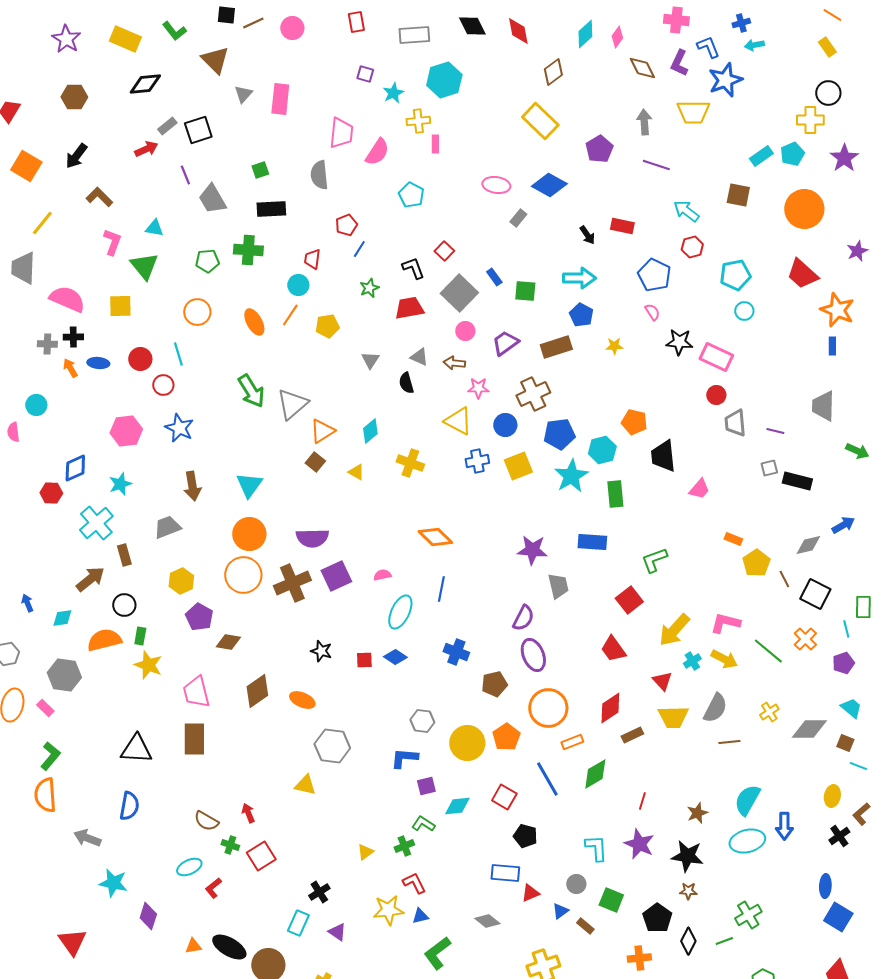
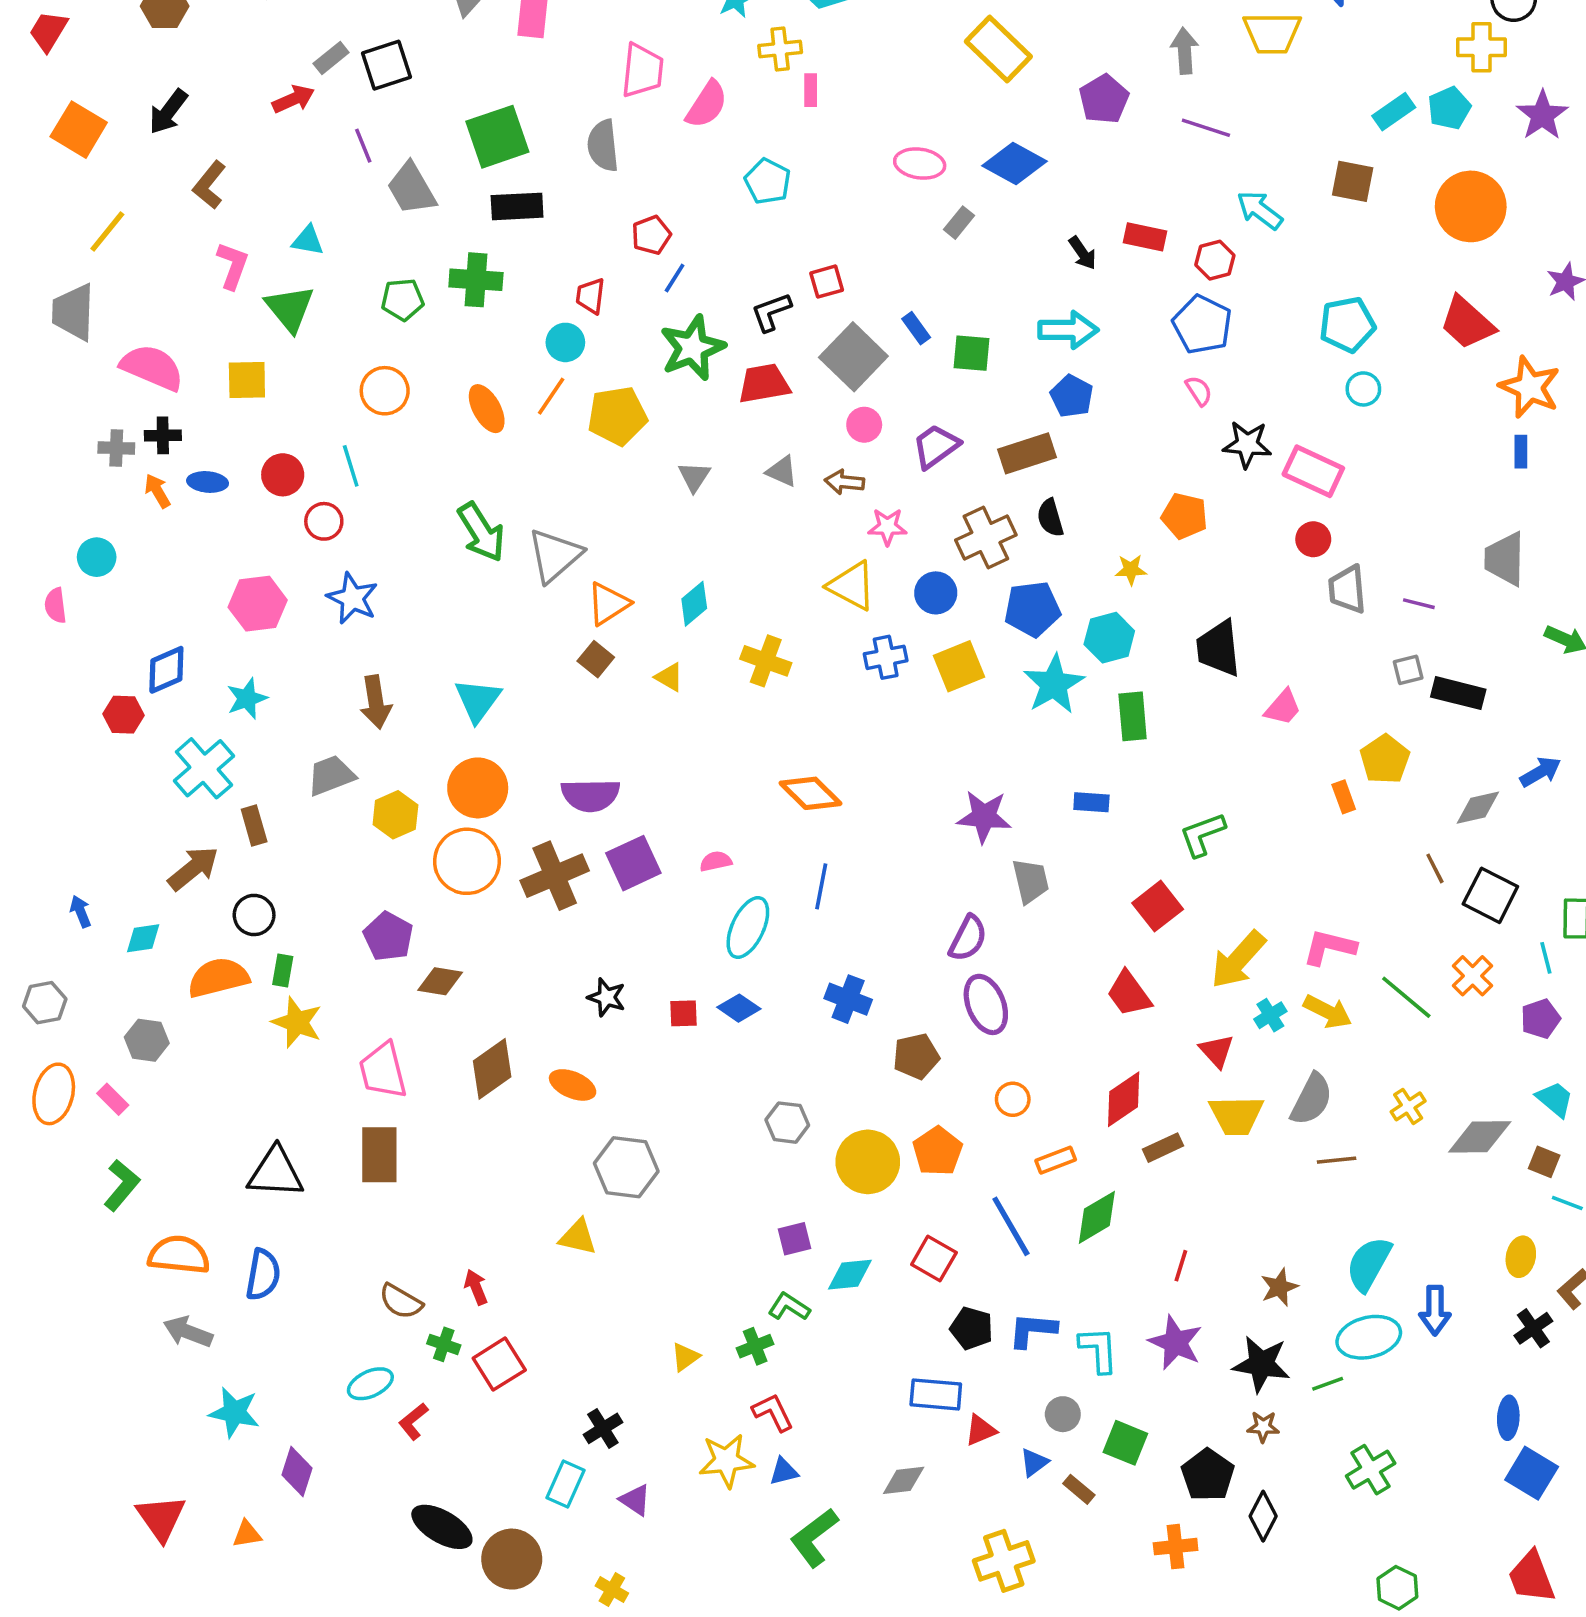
green square: (260, 170) -> (497, 137), size x2.0
brown L-shape: (99, 197) -> (209, 185), turned -96
red hexagon: (692, 247) -> (1215, 260), moved
red square: (444, 251) -> (827, 282), turned 30
black L-shape: (413, 268) -> (771, 312), turned -90
green star: (369, 288) -> (692, 348), size x1.8
yellow pentagon: (327, 326) -> (617, 416), size x1.4
yellow star: (614, 346) -> (1131, 570), moved
black semicircle: (406, 383) -> (1050, 518), moved
orange pentagon: (634, 422) -> (1184, 516), moved
orange rectangle: (733, 539) -> (1344, 797), turned 48
blue rectangle: (592, 542) -> (1091, 802), size x0.7
yellow pentagon: (756, 563) -> (1385, 759), moved
yellow hexagon: (181, 581) -> (395, 815), moved
gray hexagon: (64, 675) -> (147, 1040), size x0.7
orange circle: (548, 708) -> (1013, 1099), size x0.5
blue L-shape: (404, 758) -> (1032, 1330), moved
orange semicircle: (45, 795) -> (179, 1255), moved, turned 100
gray diamond: (487, 921) -> (904, 1480), turned -45
green line: (724, 941) -> (1328, 1384), moved
orange triangle: (193, 946) -> (247, 1534), moved

